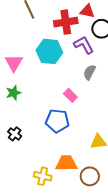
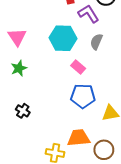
cyan hexagon: (49, 51) -> (63, 38), moved
blue pentagon: (57, 121) -> (83, 96), moved

